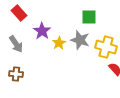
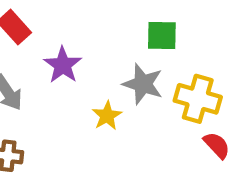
yellow star: (59, 43) -> (107, 116), moved

